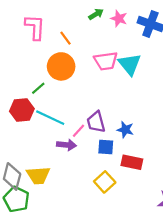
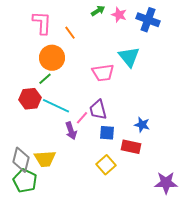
pink trapezoid: (106, 61) -> (103, 73), moved
orange circle: (61, 66) -> (52, 58), moved
blue star: (125, 130) -> (142, 125), moved
purple arrow: (67, 145) -> (71, 131), turned 66

